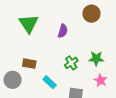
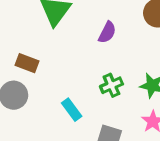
brown rectangle: (29, 64) -> (27, 63), moved

